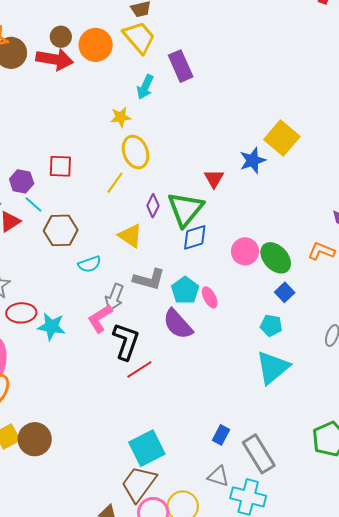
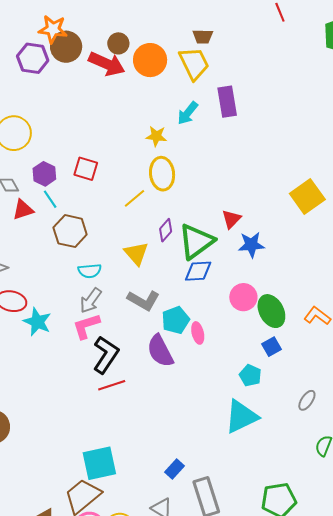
blue star: (253, 160) -> (251, 245), moved
gray arrow: (114, 297) -> (91, 300), moved

